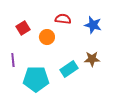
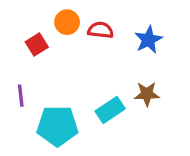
blue star: (93, 25) -> (148, 40), turned 30
orange circle: (47, 37) -> (67, 22), moved

